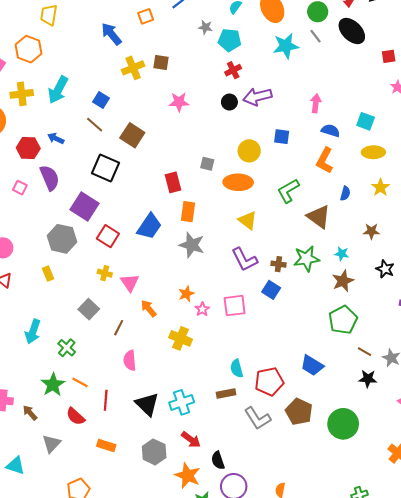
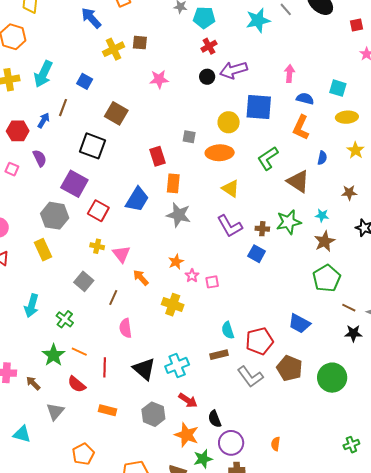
brown line: (95, 125) -> (63, 108), moved, turned 72
blue square: (282, 137) -> (259, 107), size x1.8
blue arrow: (56, 138) -> (44, 120), turned 98
purple semicircle: (50, 178) -> (40, 158), size x0.7
yellow rectangle: (48, 274) -> (43, 250), size x1.5
pink square: (235, 306) -> (212, 282), moved, size x0.6

